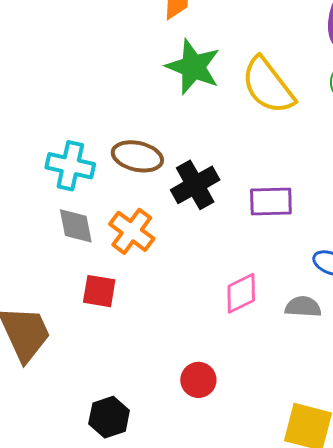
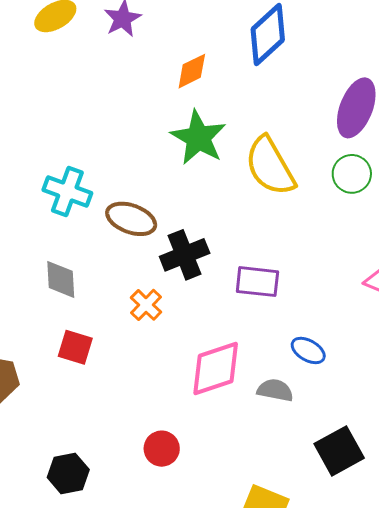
cyan cross: (70, 166) -> (67, 192), moved
orange cross: (132, 231) -> (146, 305), moved, size x0.7
pink diamond: (241, 293) -> (216, 368), size x1.4

